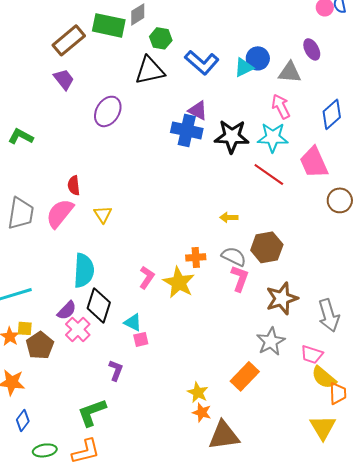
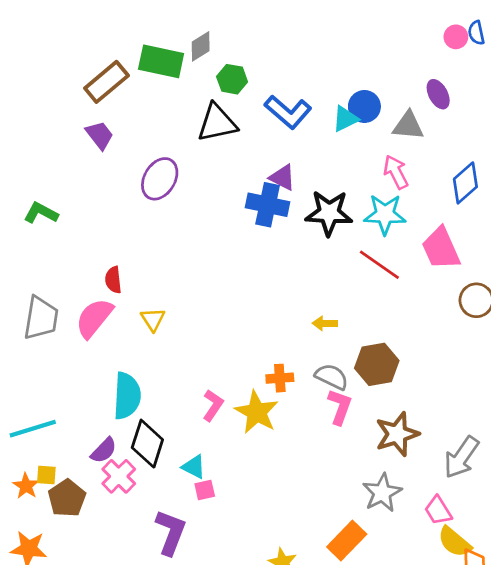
gray arrow: (329, 315) -> (461, 457), turned 52
pink trapezoid: (312, 354) -> (438, 510), turned 40
purple L-shape: (116, 370) -> (171, 532), size x1.6

